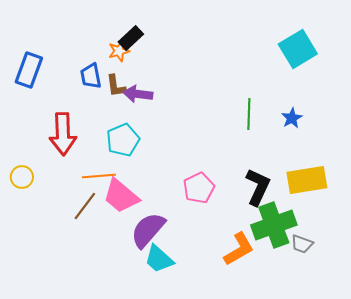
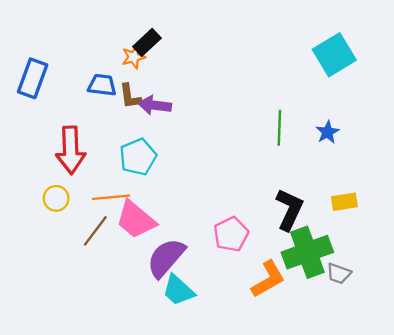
blue trapezoid: (91, 76) -> (102, 85), turned 108
yellow circle: (22, 177) -> (56, 198), moved
yellow rectangle: (307, 180) -> (344, 202), size x0.6
pink pentagon: (199, 188) -> (231, 234), moved

